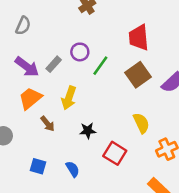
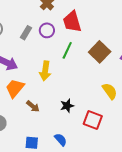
red trapezoid: (139, 38) -> (72, 22), moved
purple circle: (80, 52) -> (47, 30), moved
gray rectangle: (54, 64) -> (26, 33), moved
yellow arrow: (69, 98) -> (45, 71), moved

